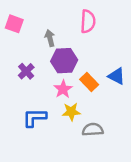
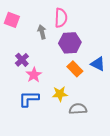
pink semicircle: (88, 21) -> (61, 18), moved
purple hexagon: (64, 61) -> (70, 43), moved
pink star: (63, 89) -> (34, 75), moved

